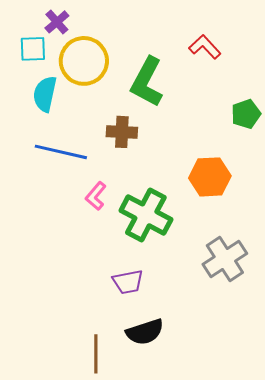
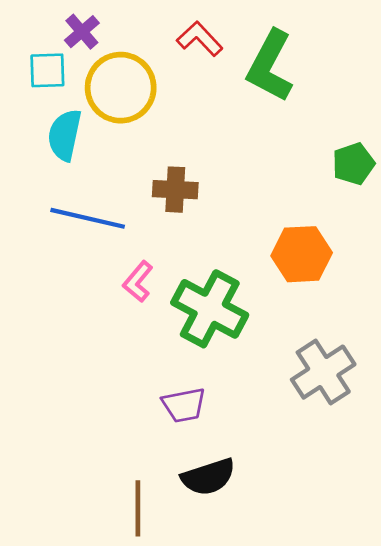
red L-shape: (205, 47) -> (200, 39), moved
green L-shape: (147, 82) -> (270, 66), moved

